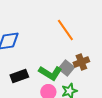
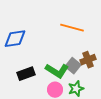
orange line: (65, 30) -> (72, 28), turned -40

